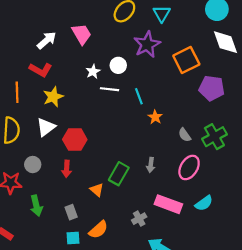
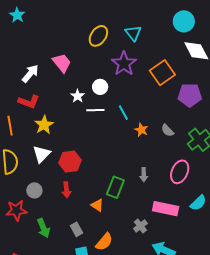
gray semicircle: (185, 135) -> (167, 130), moved

